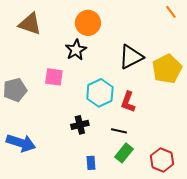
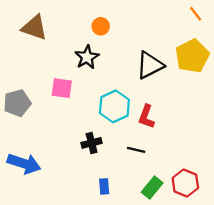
orange circle: (88, 23) -> (101, 26), size x0.6
yellow pentagon: (167, 69) -> (192, 56), moved
green rectangle: (124, 153) -> (152, 188), moved

